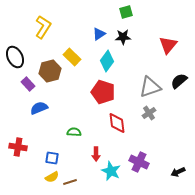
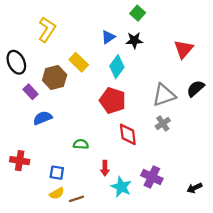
green square: (126, 12) -> (138, 13), turned -32

